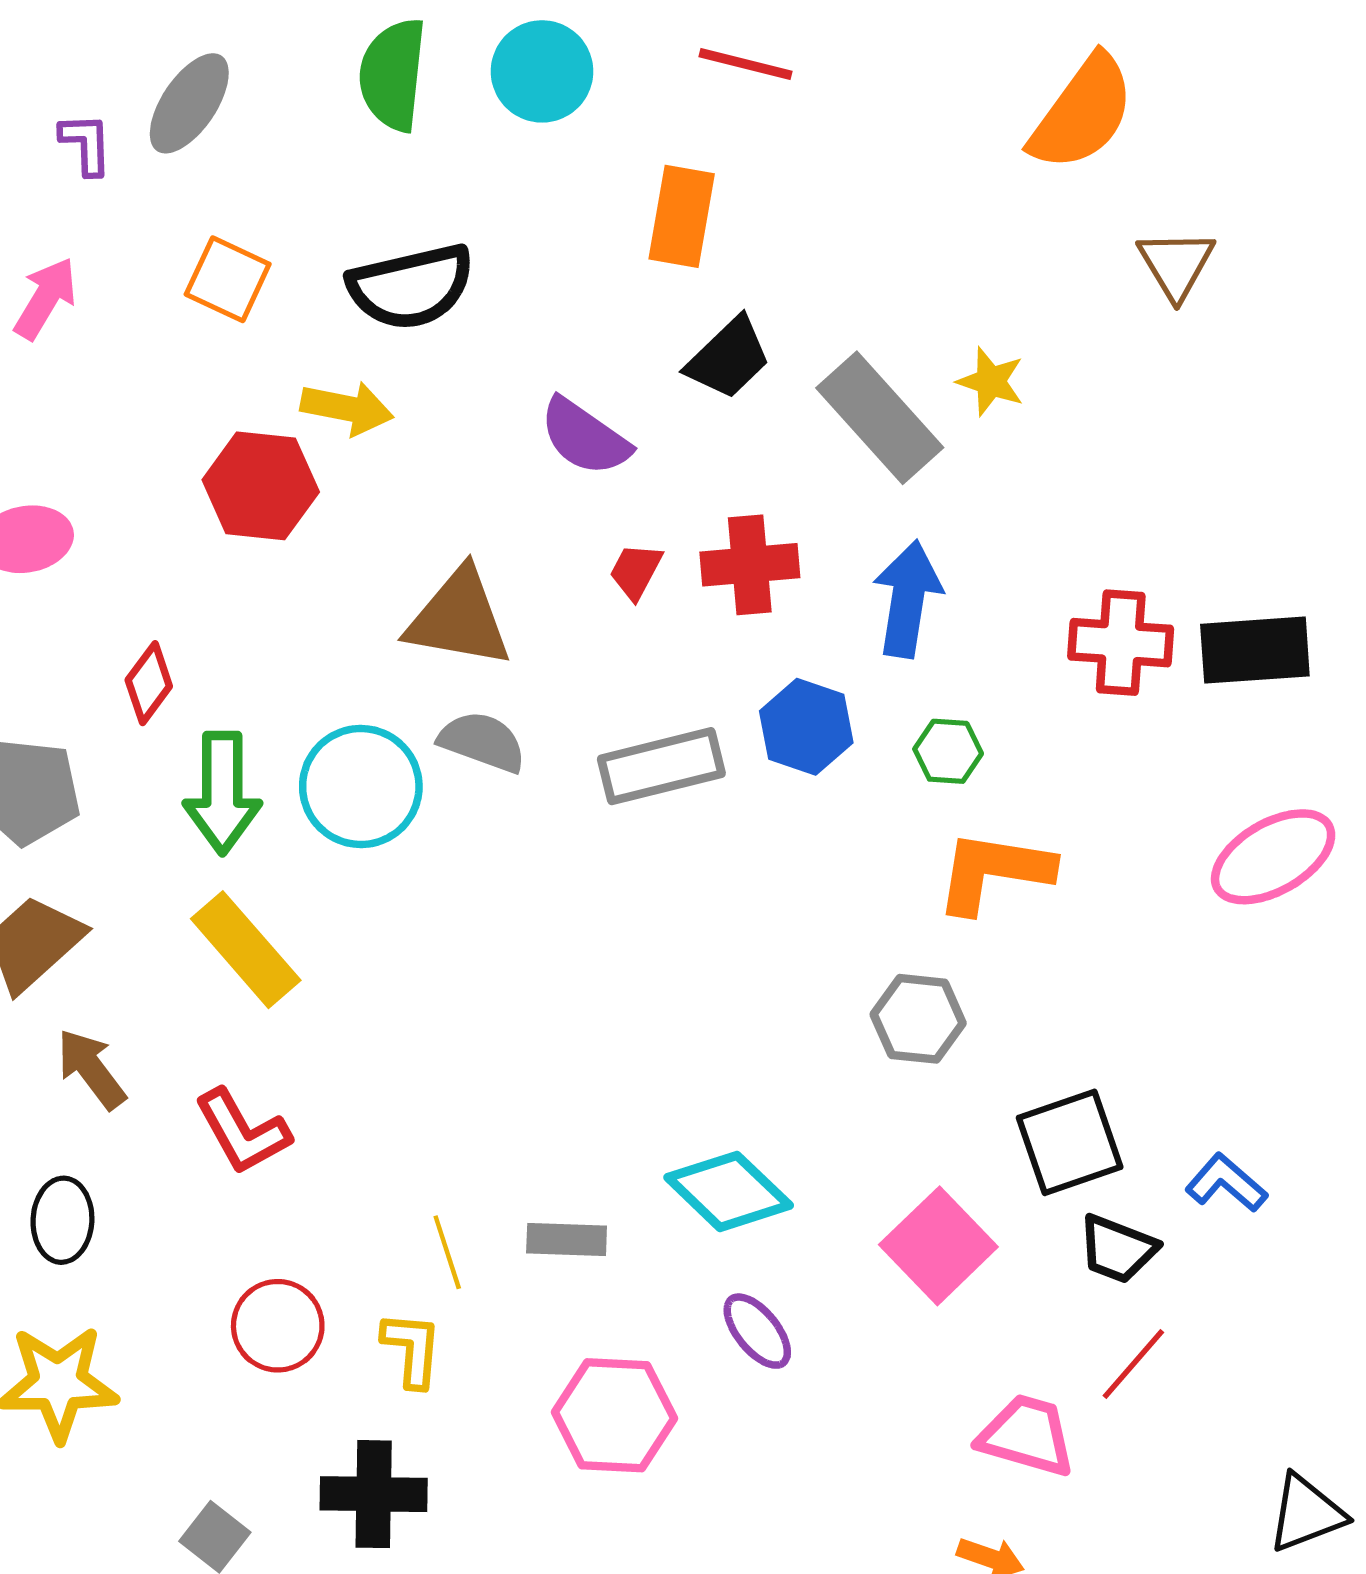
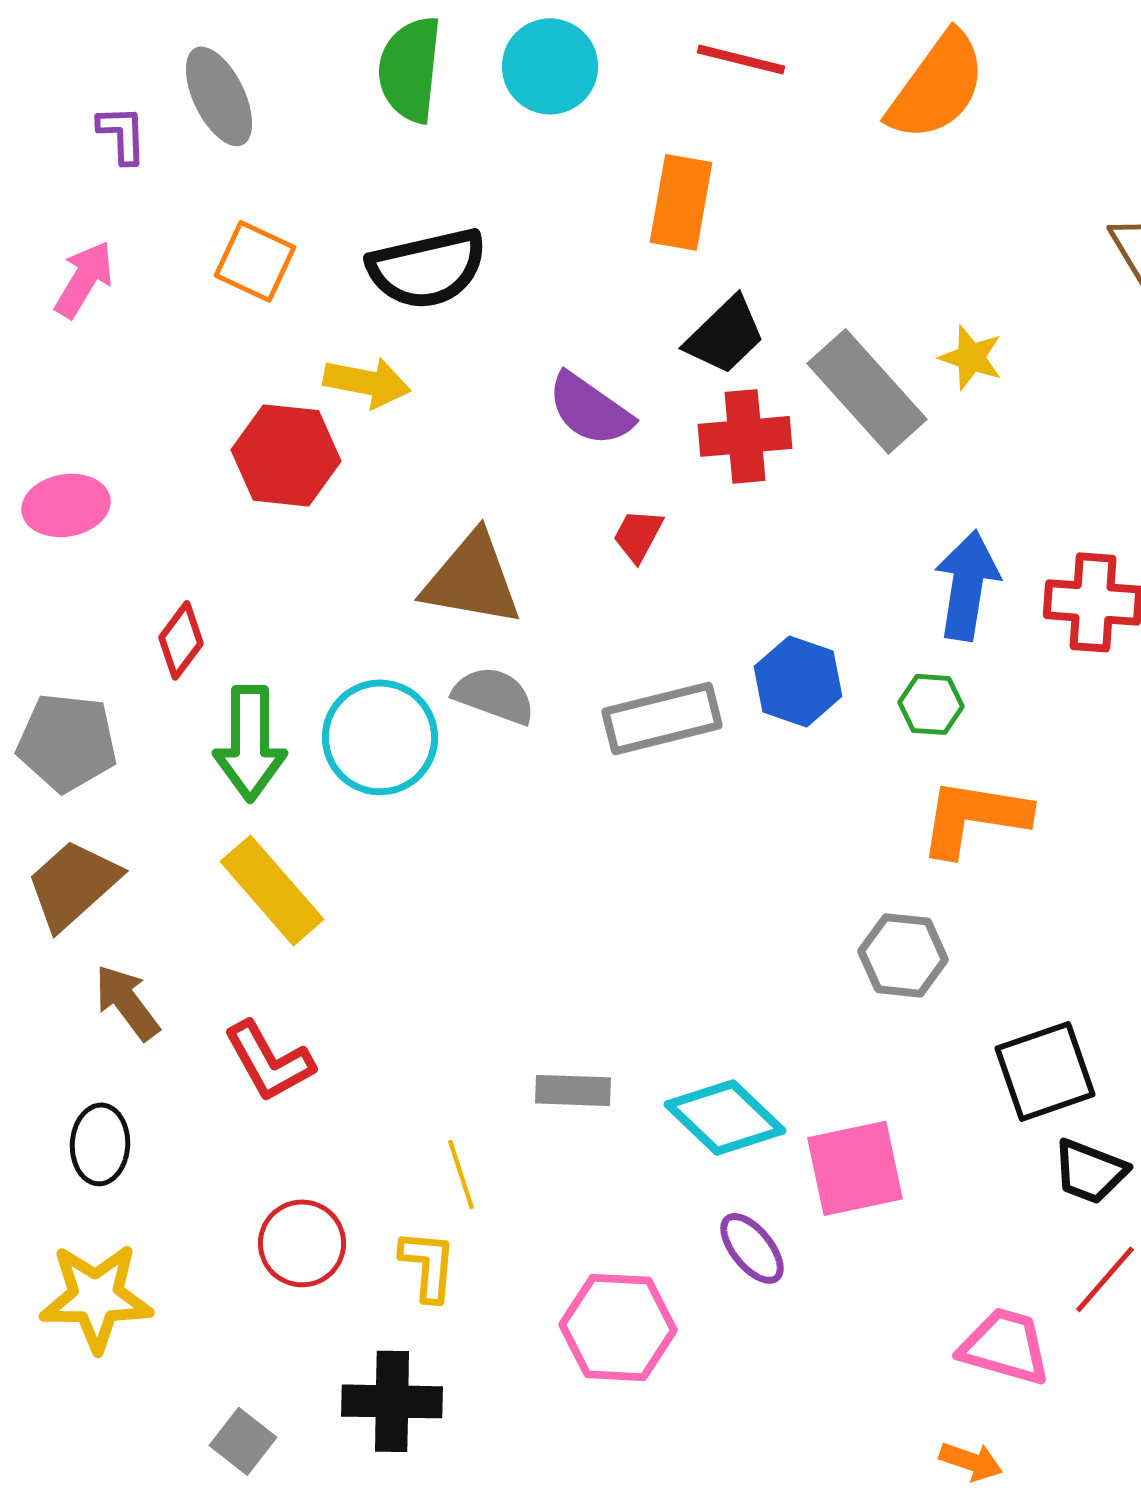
gray ellipse: (189, 103) -> (219, 96), turned -60
orange semicircle: (1082, 113) -> (937, 86), moved
red cross: (750, 565) -> (745, 436), moved
blue arrow: (908, 599) -> (967, 585), moved
gray rectangle: (567, 1239) -> (573, 1090), moved
pink square: (938, 1246) -> (855, 1168), moved, turned 32

